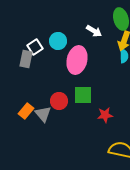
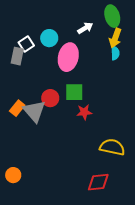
white arrow: (94, 31) -> (85, 28), turned -63
gray triangle: (43, 114) -> (34, 111), size x1.4
red star: (105, 115) -> (84, 112), moved

